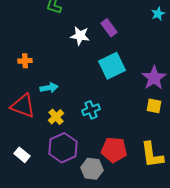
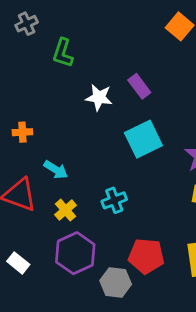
cyan arrow: (49, 88) -> (56, 170), turned 42

